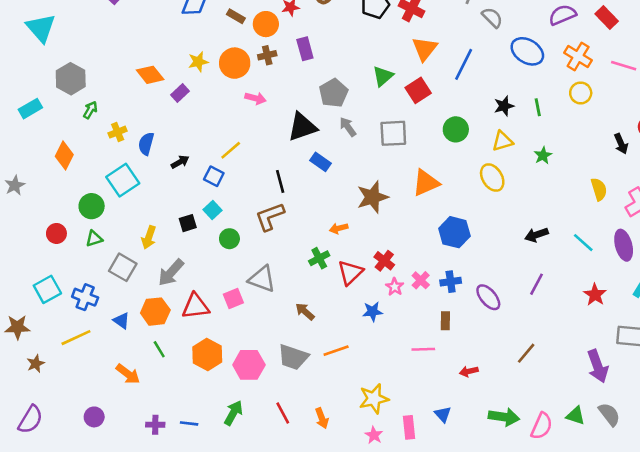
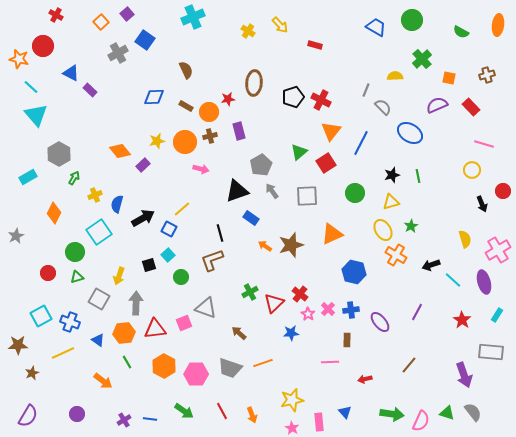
orange cross: (578, 57) -> (396, 255), moved
yellow circle: (581, 93) -> (472, 170), moved
green star: (543, 155) -> (411, 226), moved
black arrow: (180, 162) -> (143, 218), size x1.6
orange arrow: (339, 228) -> (265, 246), moved, turned 48
black arrow: (536, 235) -> (431, 265), moved
gray arrow: (171, 273) -> (136, 303), turned 140
green arrow: (233, 413) -> (184, 411), turned 96
purple cross: (155, 425) -> (124, 420), turned -32

